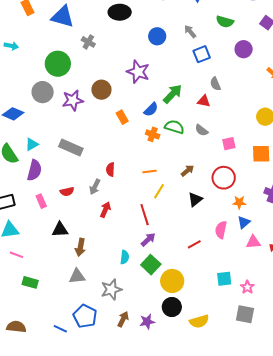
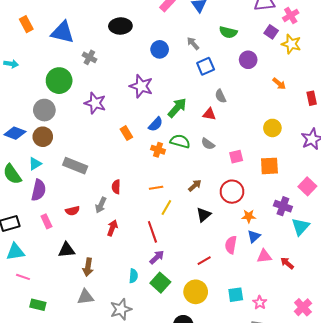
brown circle: (101, 90) -> (43, 137), moved
purple star: (73, 100) -> (95, 103), moved, turned 30
yellow circle: (172, 281) -> (196, 292), moved

